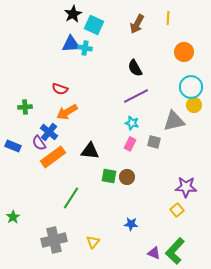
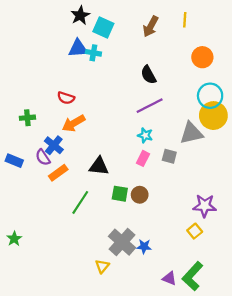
yellow circle: (194, 105) -> (213, 116), size x1.6
orange rectangle: (53, 157) -> (58, 173), size x0.7
green line: (71, 198) -> (80, 202), moved
gray cross: (54, 240) -> (122, 242), moved, turned -35

